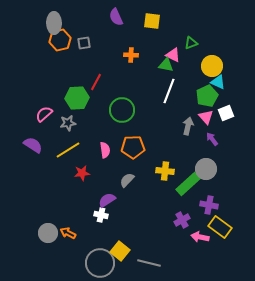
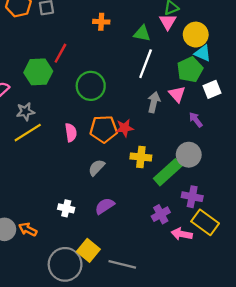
pink triangle: (173, 55) -> (168, 22), moved, turned 35
pink triangle: (206, 117) -> (177, 94), moved
gray star: (68, 123) -> (25, 112), moved
gray arrow: (188, 126) -> (154, 102), moved
red star: (82, 173) -> (125, 128), moved
purple semicircle: (107, 200) -> (105, 206), moved

